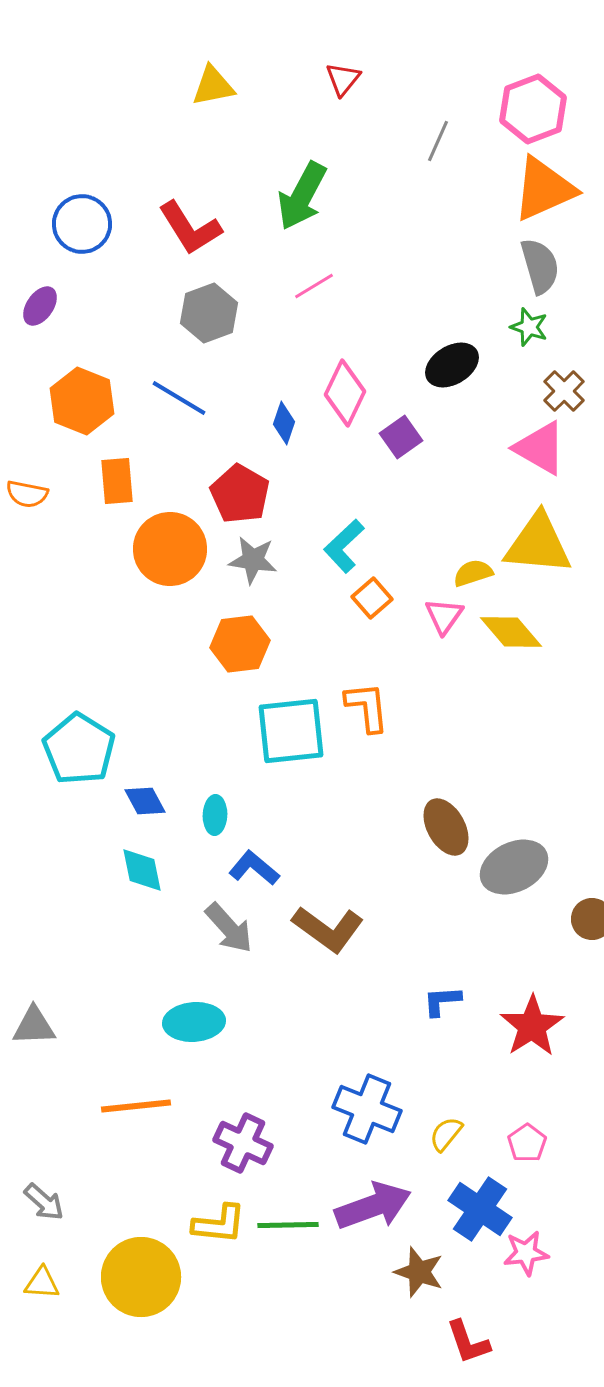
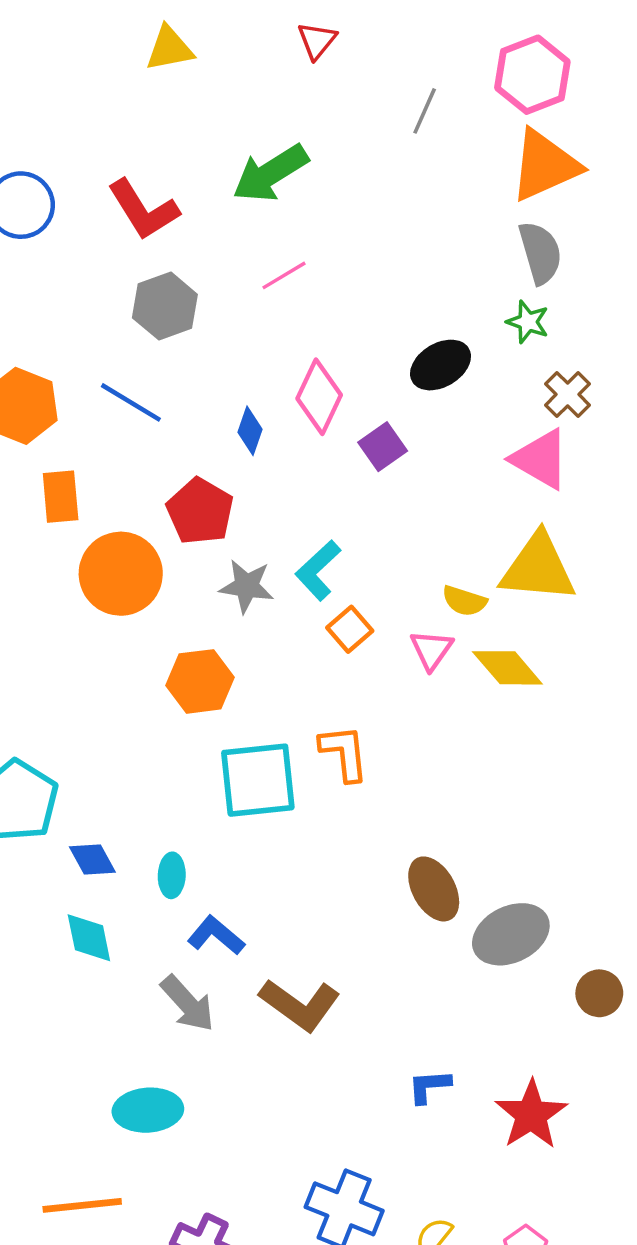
green arrow: (302, 196) -> (270, 173), turned 30
gray star: (253, 560) -> (247, 586), moved
yellow semicircle: (473, 573) -> (464, 601), turned -144

